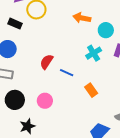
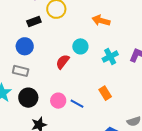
black rectangle: (15, 24) -> (34, 21), turned -48
cyan circle: (106, 30) -> (80, 46), moved
blue line: (67, 73) -> (77, 104), moved

